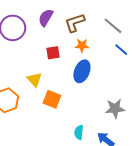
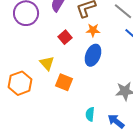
red square: (53, 53) -> (65, 37), turned -32

